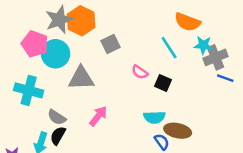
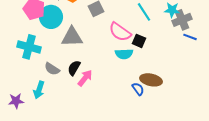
pink semicircle: (140, 72) -> (120, 32), size x1.6
pink arrow: (98, 116) -> (85, 78), moved
cyan semicircle: (154, 117) -> (124, 54), moved
black semicircle: (58, 136) -> (74, 68), moved

